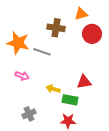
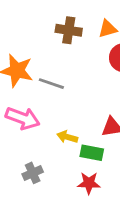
brown cross: (56, 28) -> (69, 30), moved
pink arrow: (22, 76) -> (23, 118), size x1.6

